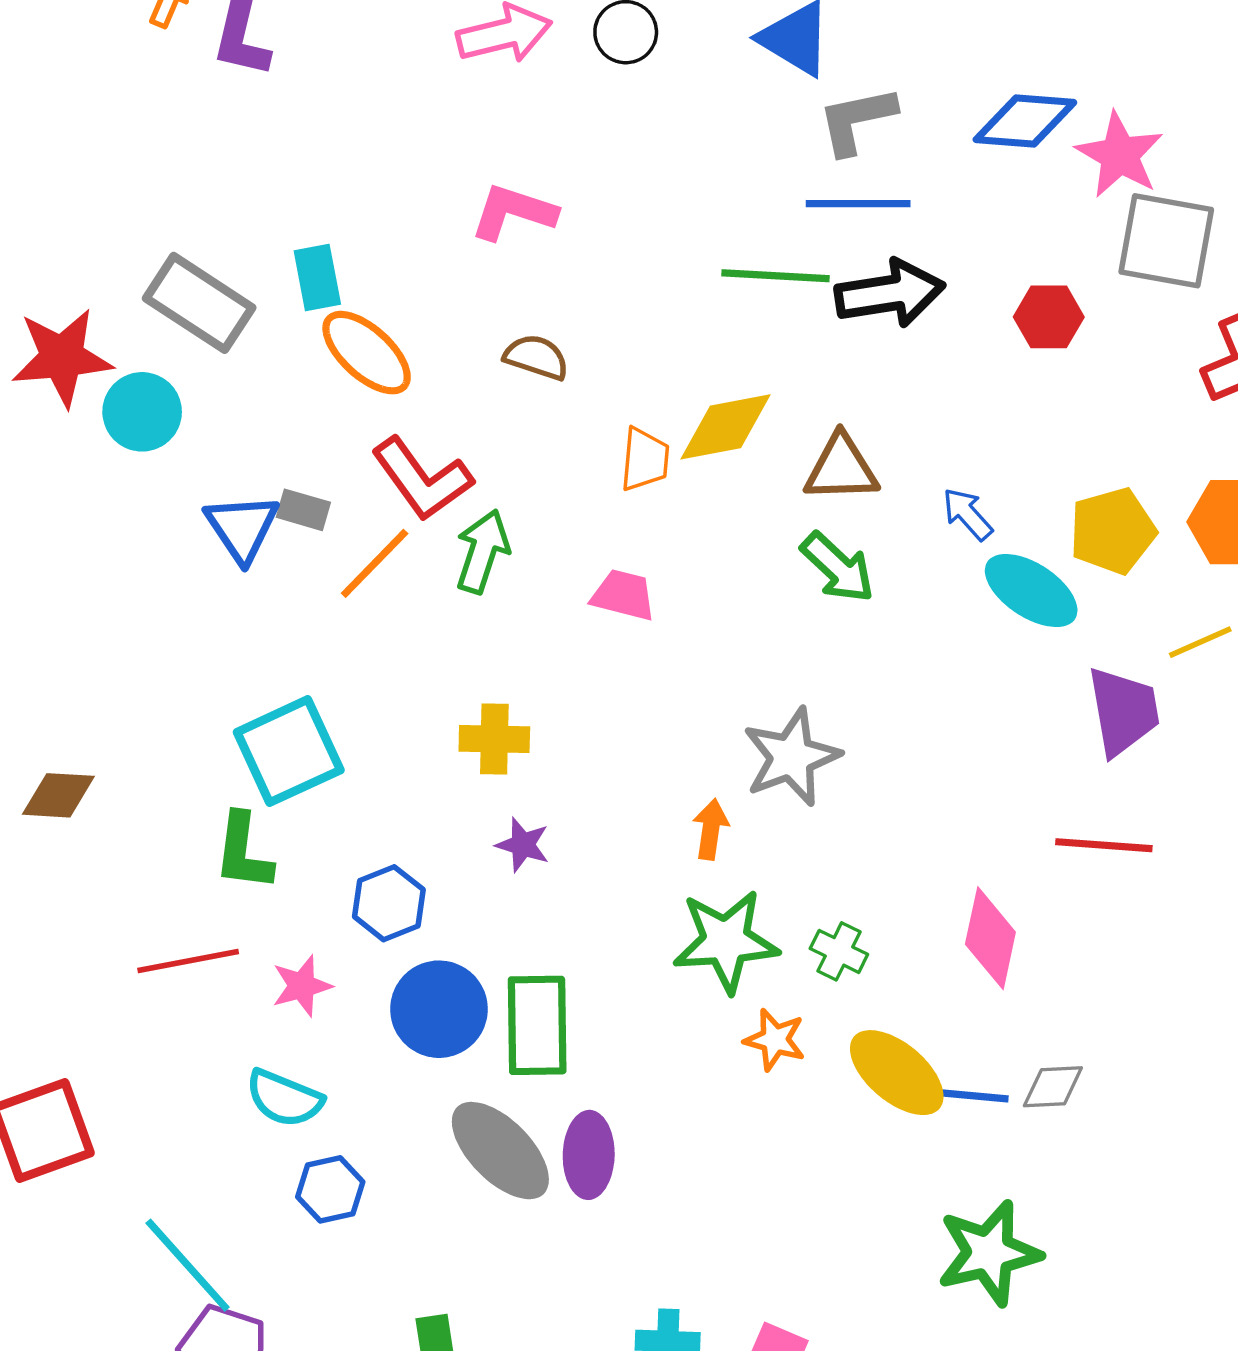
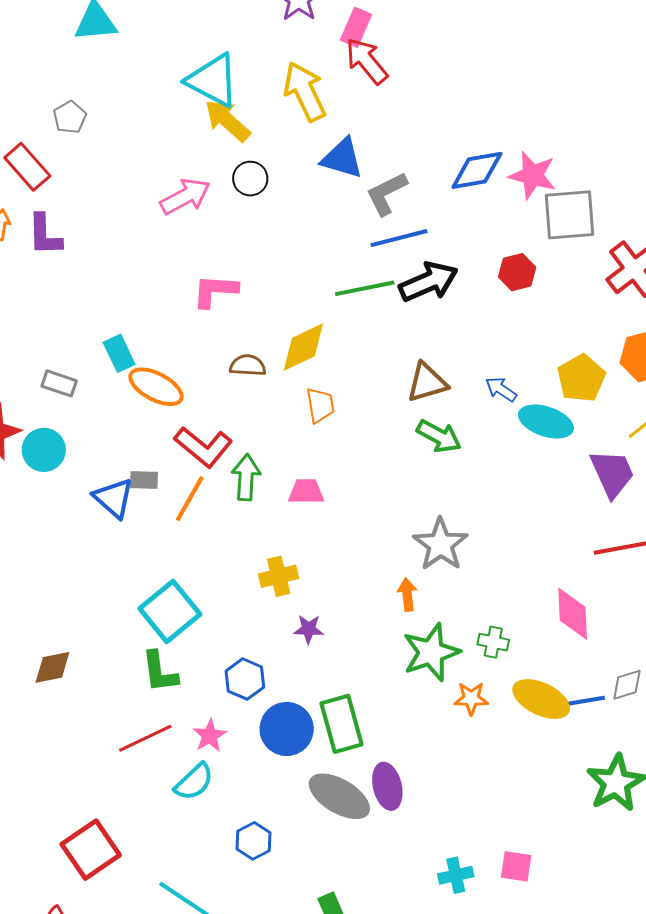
gray rectangle: (199, 303) -> (59, 383), size x0.6
yellow diamond: (726, 427) -> (303, 347), moved
pink trapezoid: (623, 595) -> (306, 492), moved
cyan semicircle: (284, 1098) -> (194, 782), moved, turned -51

